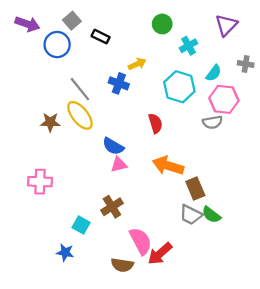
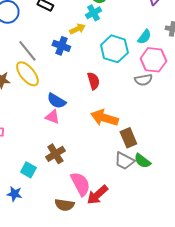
cyan cross: (188, 46) -> (93, 13), moved
pink triangle: (119, 165) -> (52, 117), moved, turned 35

